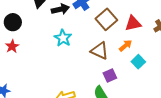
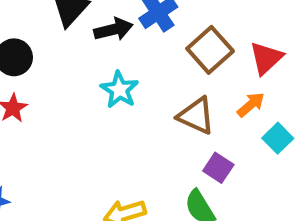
red triangle: (133, 23) -> (266, 58), turned -30
purple square: (110, 76) -> (218, 168), turned -32

